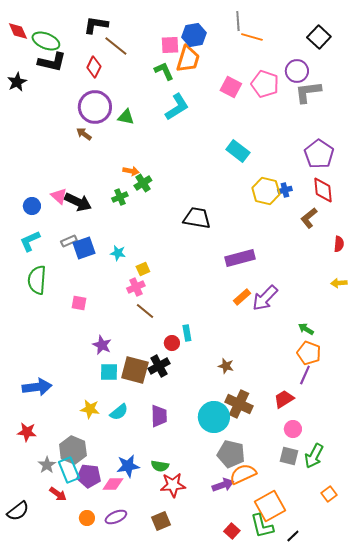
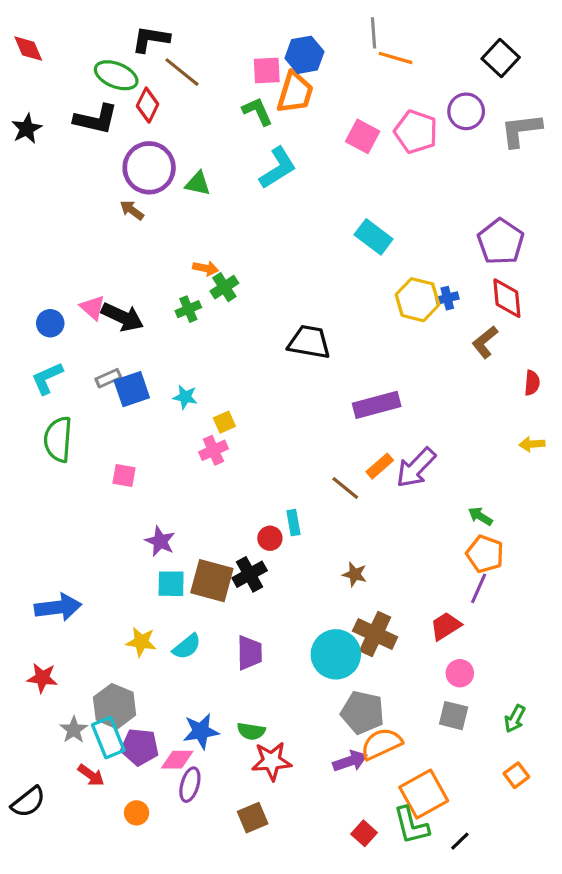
green ellipse: (46, 41) -> (116, 75), moved
black L-shape: (52, 62) -> (96, 119), moved
gray L-shape: (308, 92) -> (521, 130), moved
brown line: (145, 311) -> (345, 488), moved
green arrow: (314, 456) -> (515, 719), moved, size x0.7
purple ellipse: (116, 517) -> (190, 785), moved, turned -50

